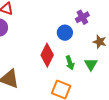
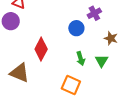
red diamond: (47, 55) -> (41, 49), moved

